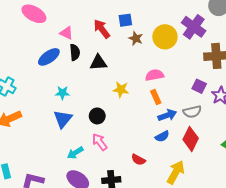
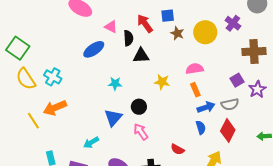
purple cross: (194, 27) -> (233, 23), size x0.7
black semicircle: (75, 52) -> (128, 38), moved
purple square: (199, 86) -> (237, 80), turned 32
cyan star: (62, 93) -> (115, 84), moved
blue triangle: (63, 119) -> (113, 118), moved
blue semicircle: (162, 136) -> (201, 127), turned -80
cyan arrow: (75, 153) -> (91, 142), moved

